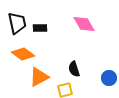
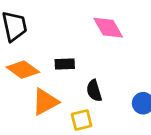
black rectangle: (40, 28) -> (65, 64), moved

